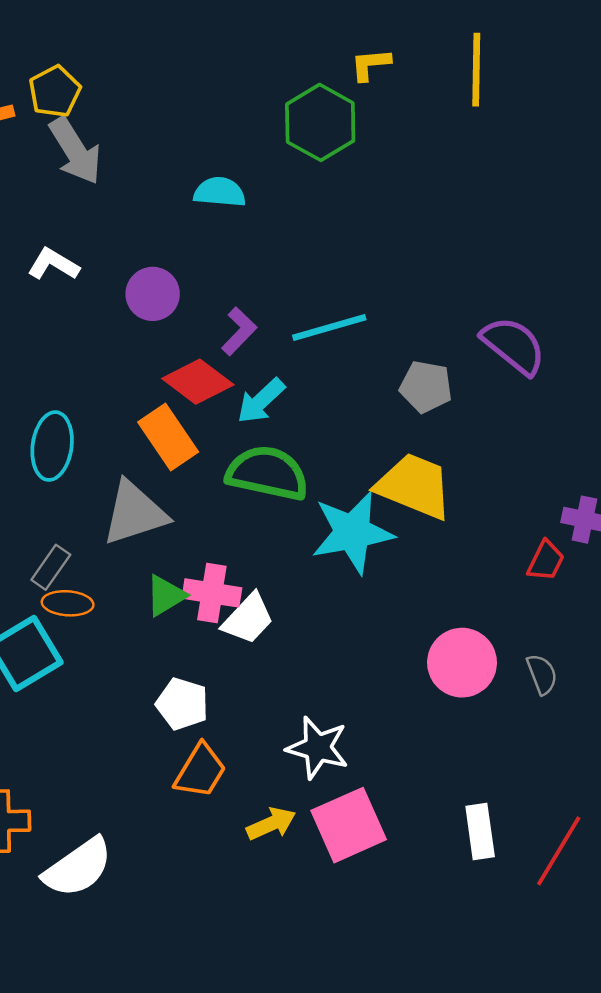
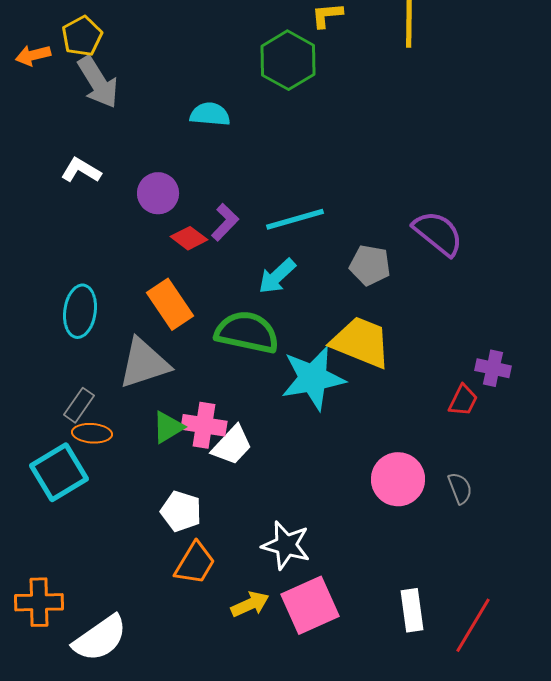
red diamond: (198, 382) -> (189, 238), moved, size x0.7
cyan arrow: (261, 401) -> (277, 276), moved

